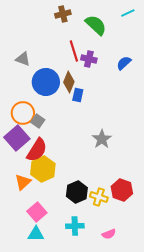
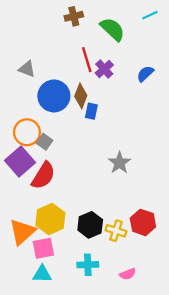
purple cross: (89, 59) -> (104, 69), turned 35
yellow hexagon: (43, 169) -> (50, 219), moved
orange triangle: (23, 182) -> (22, 232), moved, size x1.4
pink square: (37, 212) -> (43, 248), turned 30

